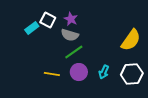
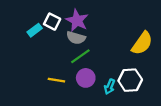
purple star: (71, 19) -> (77, 20), size x1.5
cyan arrow: (104, 72) -> (110, 87), moved
white hexagon: (132, 74) -> (130, 80), moved

